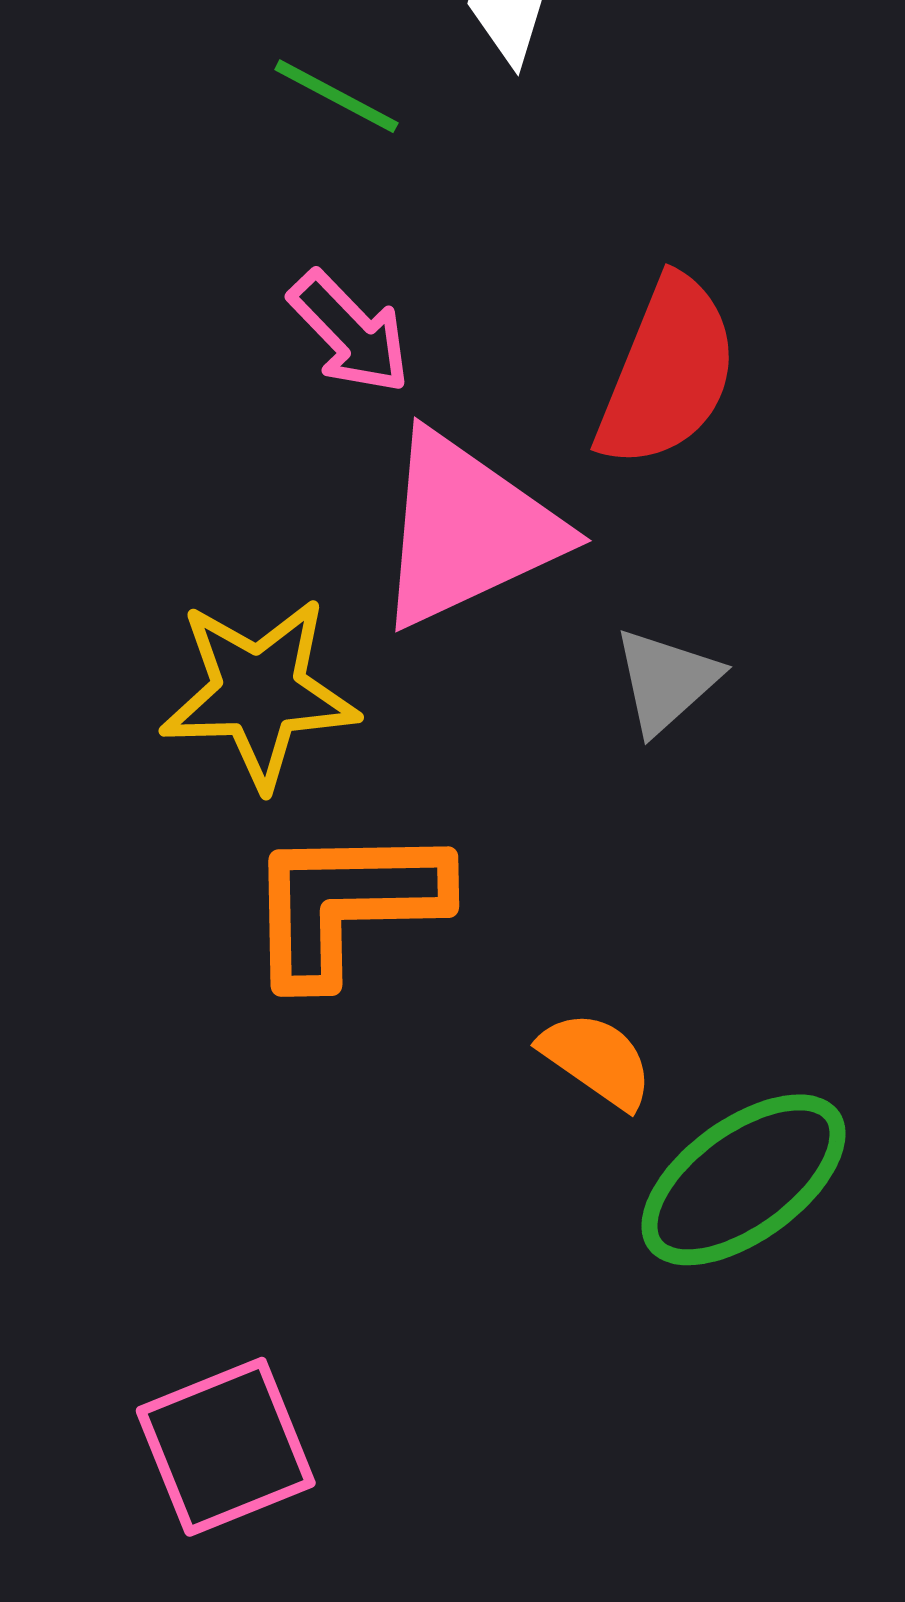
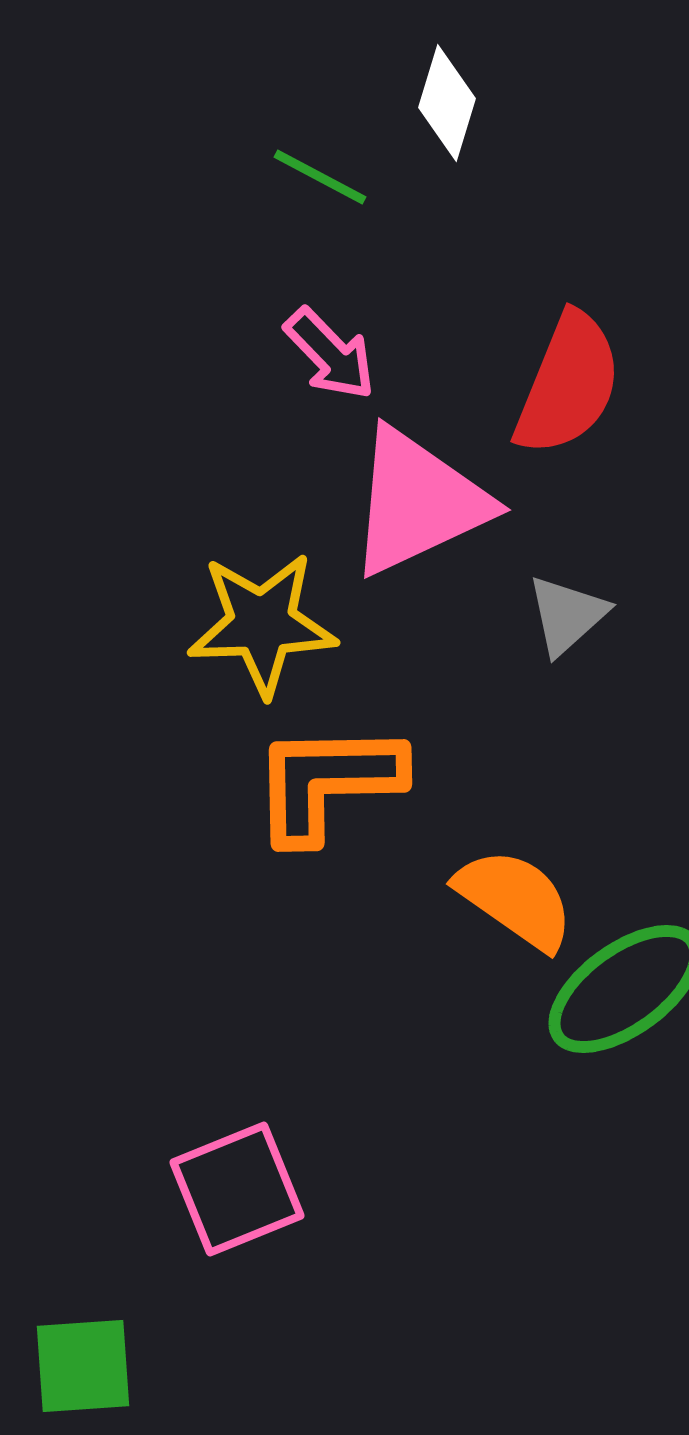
orange semicircle: (597, 1060) -> (515, 899), size x1.4

